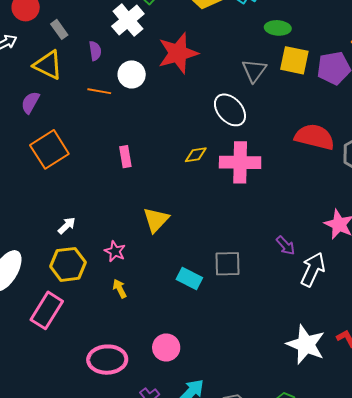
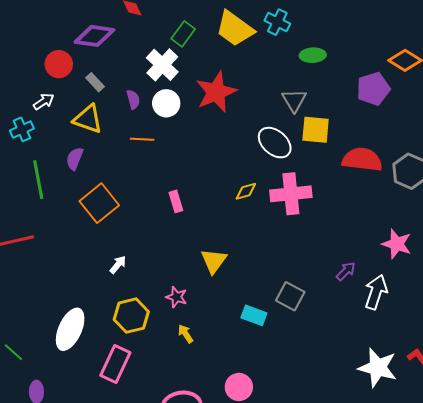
yellow square: (294, 60) -> (316, 130), moved
white circle: (132, 74) -> (166, 103), moved
white arrow: (67, 226) -> (118, 265), moved
purple arrow: (285, 245) -> (346, 271), turned -85
gray square: (227, 264) -> (290, 296), turned 36

